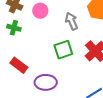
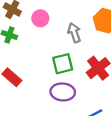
purple ellipse: (46, 82) -> (63, 92), moved

